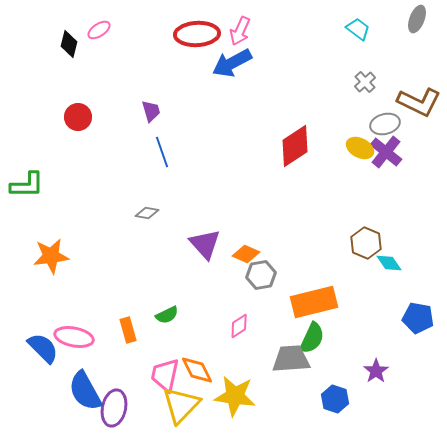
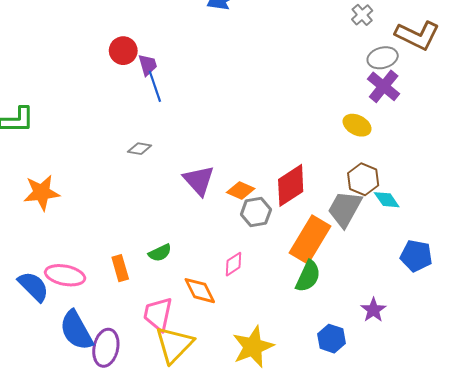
purple trapezoid: (151, 111) -> (148, 65), moved
red circle: (78, 117) -> (123, 51), moved
red diamond: (295, 146) -> (291, 185), moved
yellow ellipse: (360, 148) -> (357, 125), moved
orange rectangle: (314, 302) -> (310, 240), turned -45
gray trapezoid: (291, 359) -> (345, 209), moved, turned -57
orange diamond: (197, 370) -> (200, 291), moved
yellow star: (235, 396) -> (253, 347), moved, turned -30

